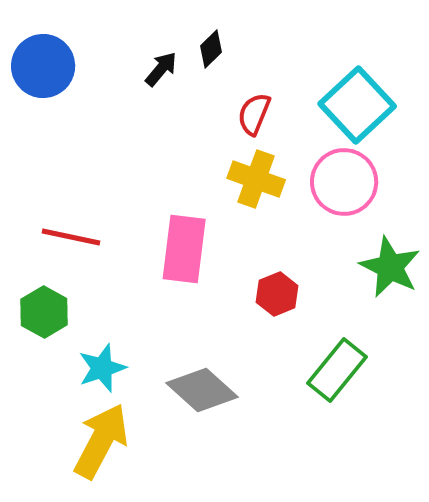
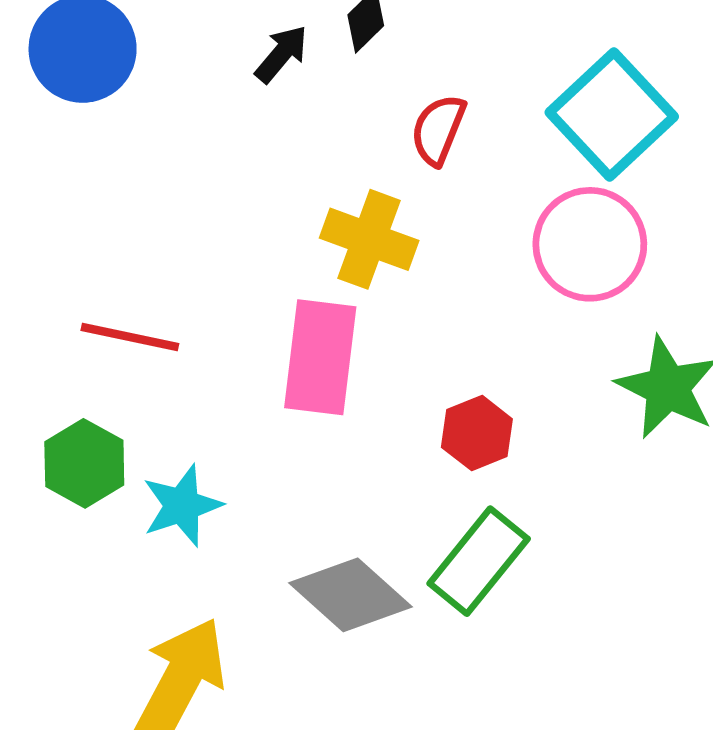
yellow cross: (256, 179) -> (369, 239), moved
cyan star: (102, 368) -> (182, 506), moved
green rectangle: (337, 370) -> (479, 561), moved

